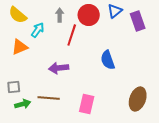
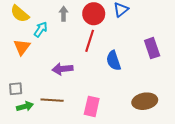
purple rectangle: (138, 21) -> (152, 48), moved
red line: (72, 35) -> (90, 41), moved
orange triangle: (20, 47) -> (22, 47), turned -30
brown ellipse: (138, 99) -> (145, 101), turned 60

